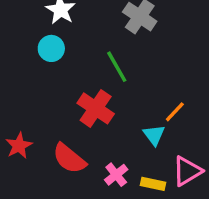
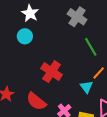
green line: (117, 67) -> (91, 47), moved

